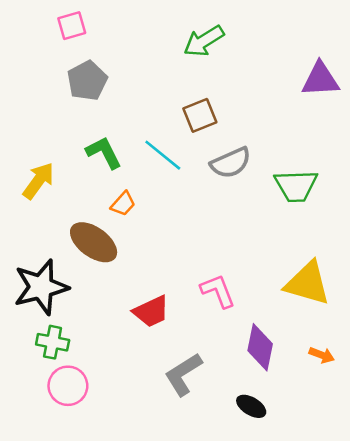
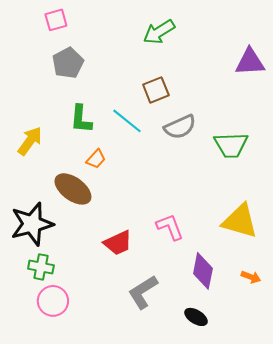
green L-shape: (104, 153) -> (81, 119), turned -148

